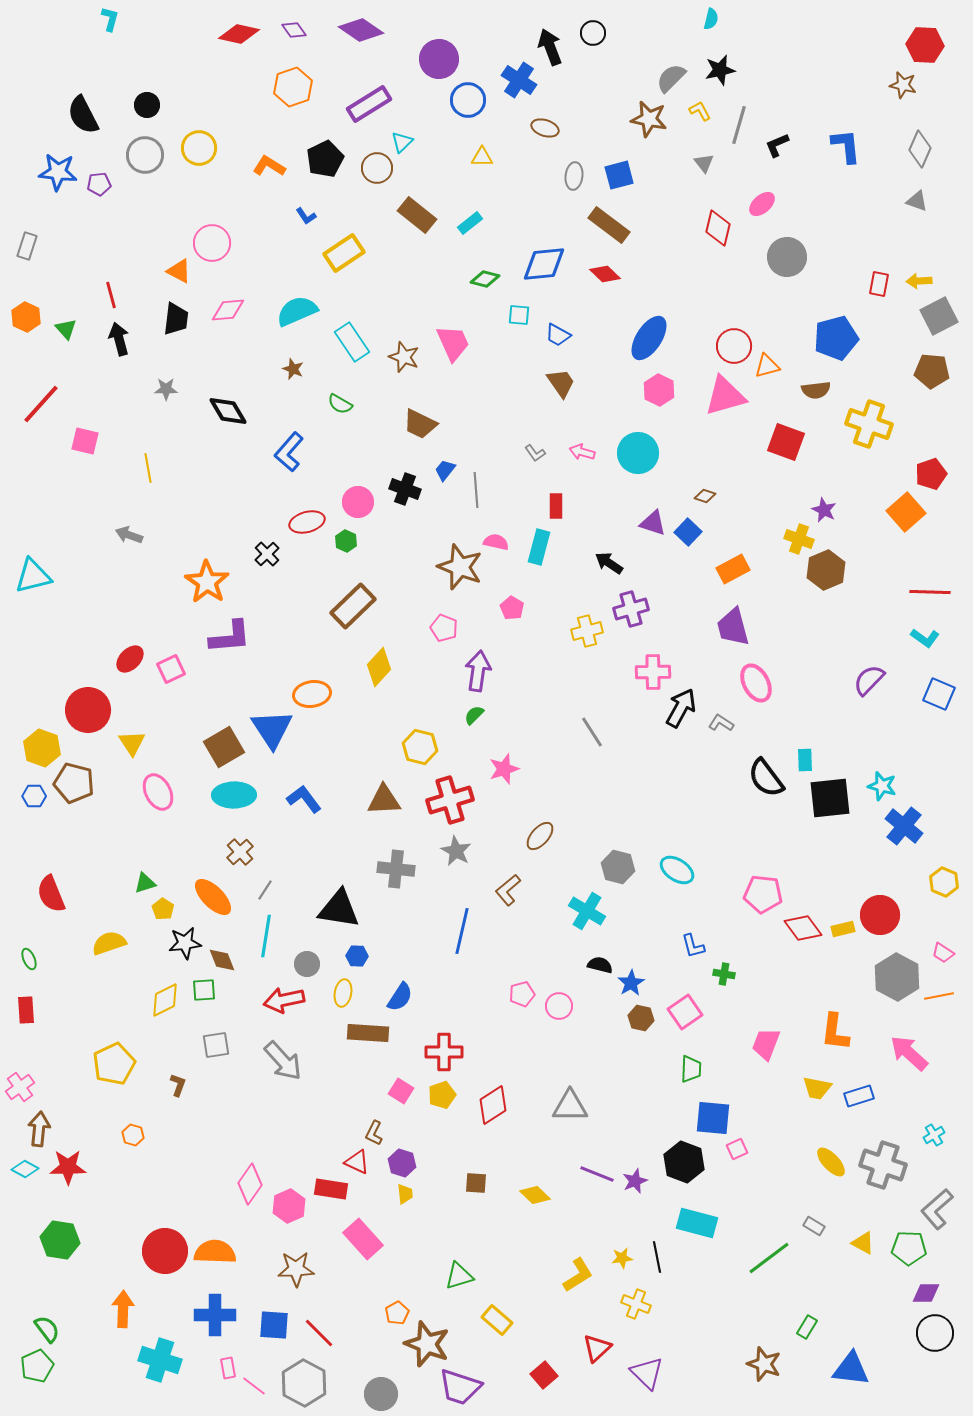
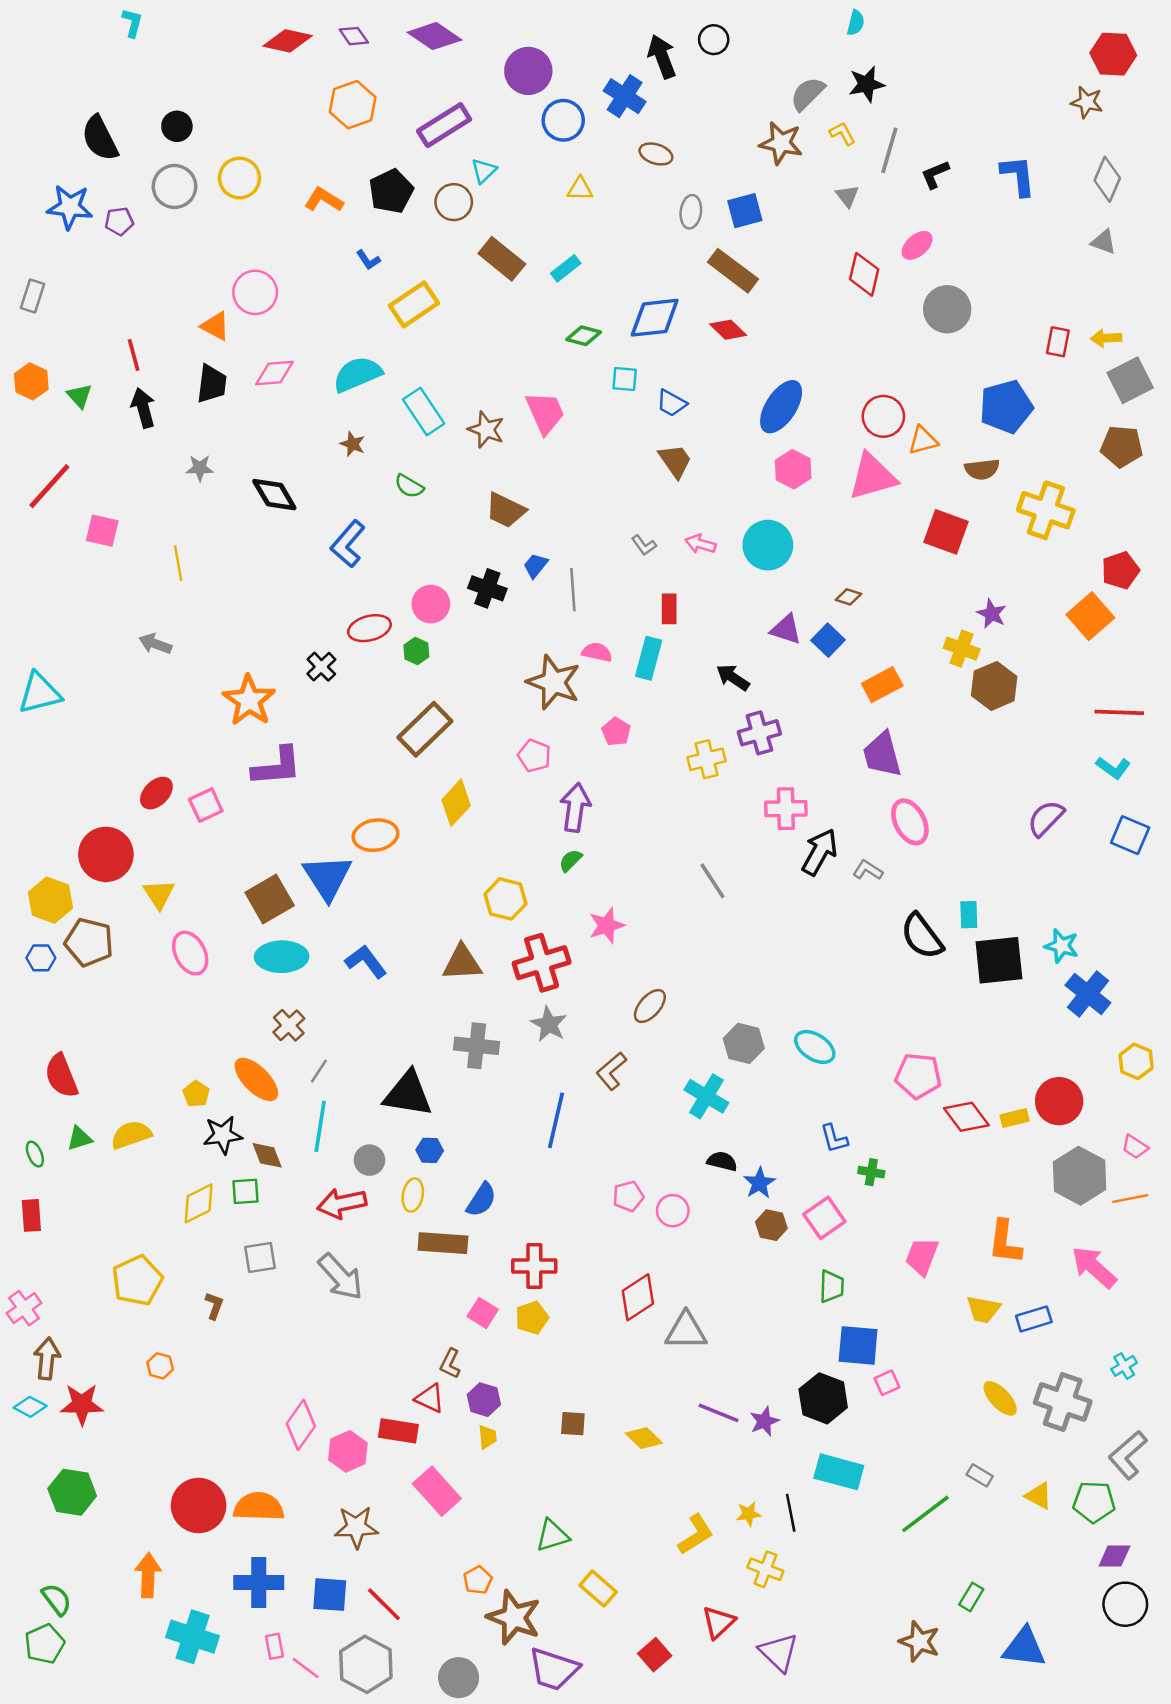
green triangle: (145, 883) -> (79, 1138), moved
red diamond: (493, 1105) -> (638, 1297), moved

